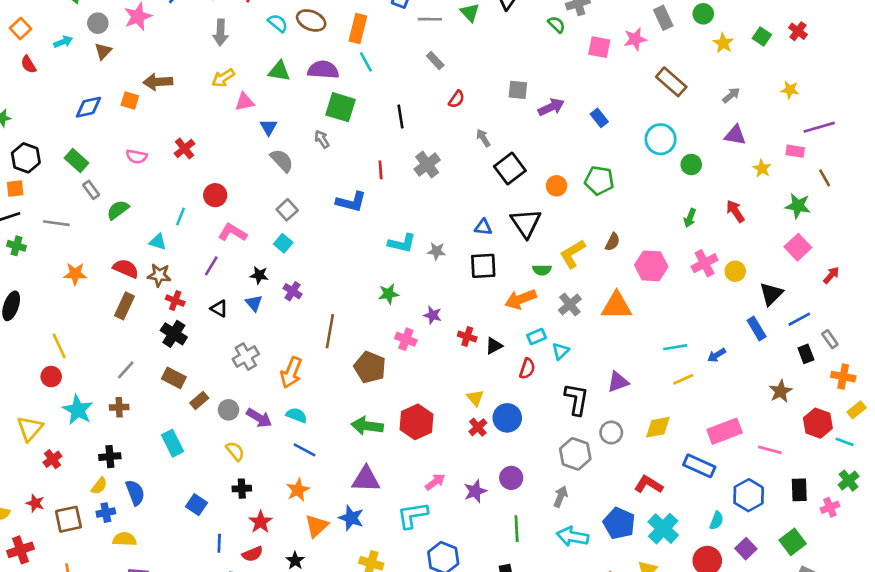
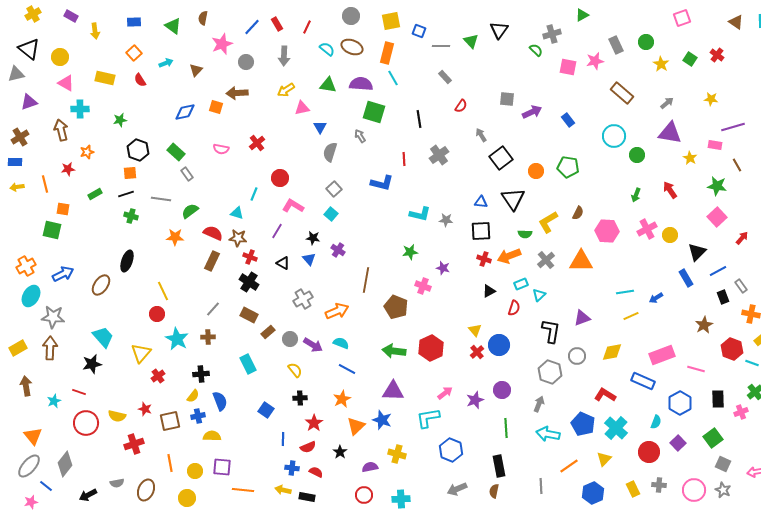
gray circle: (98, 23) -> (246, 62), moved
purple triangle: (735, 135) -> (670, 133), size x1.4
gray semicircle: (282, 161) -> (330, 152), turned -120
green semicircle: (118, 210) -> (190, 211), moved
red cross: (467, 337) -> (484, 259), moved
orange arrow: (291, 373) -> (337, 311), turned -135

